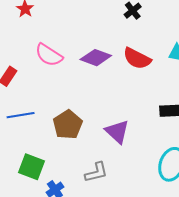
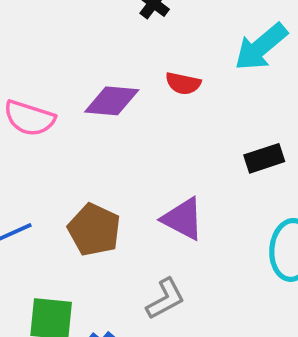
red semicircle: (137, 58) -> (183, 83), size x0.7

